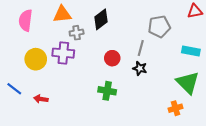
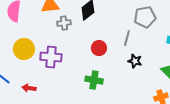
purple cross: (63, 53) -> (51, 57), moved
black star: (140, 68) -> (135, 61), moved

